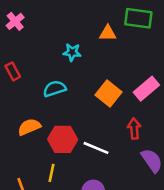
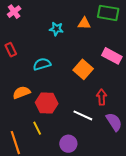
cyan star: (72, 52) -> (56, 29), moved
pink rectangle: (146, 89) -> (112, 56), moved, turned 66
white line: (96, 148) -> (83, 115), moved
yellow line: (51, 173) -> (37, 128), turned -40

